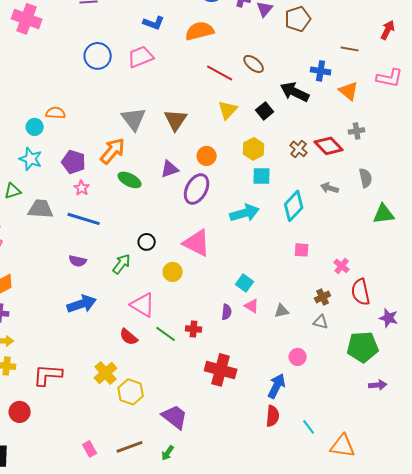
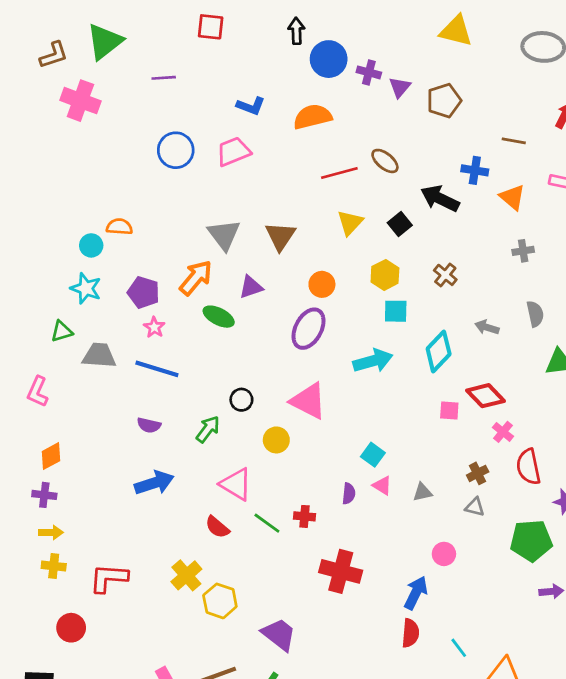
red line: (220, 73) -> (339, 173), turned -44
red diamond: (329, 146) -> (486, 396), moved
purple triangle: (170, 169) -> (251, 287), moved

